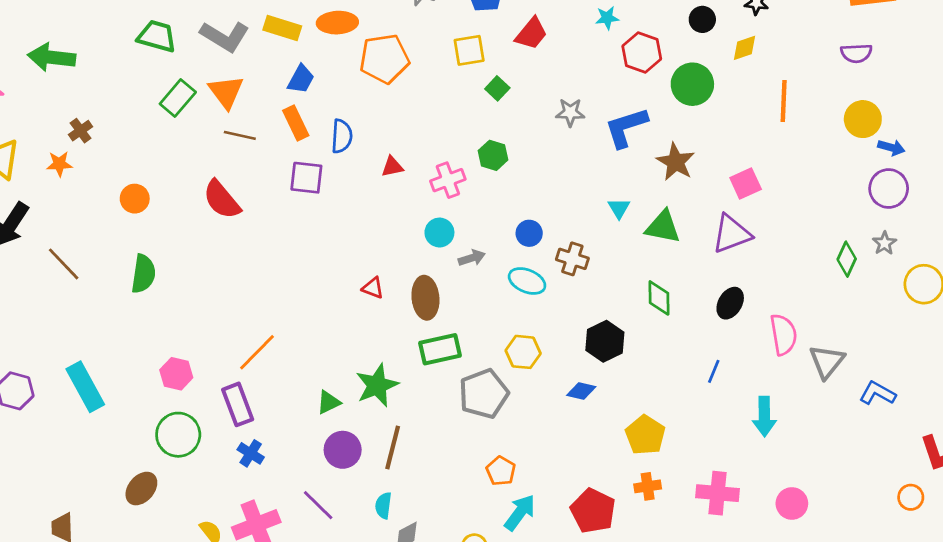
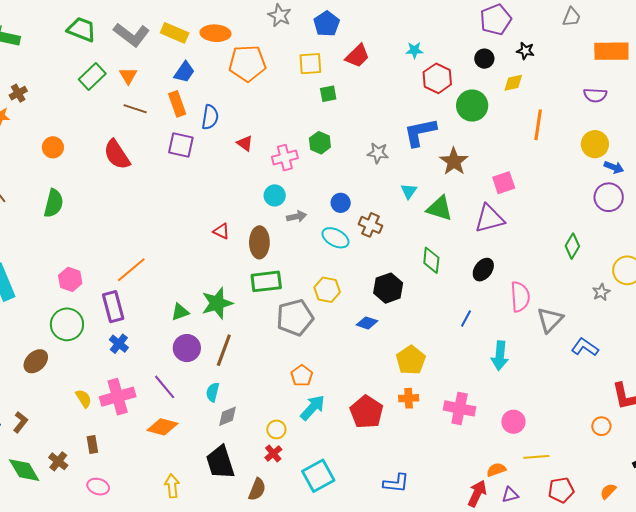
green square: (497, 88) -> (328, 94), turned 30
orange triangle: (226, 92) -> (128, 76), size x0.7
gray star: (570, 112) -> (378, 153), moved
red triangle: (392, 167) -> (245, 143), turned 42
gray star: (884, 243) -> (601, 292), moved

